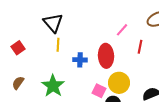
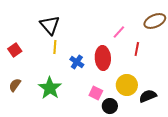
blue cross: (80, 60) -> (77, 62), turned 32
yellow circle: (119, 83) -> (127, 85), moved

